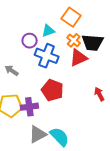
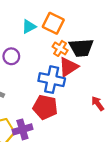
cyan triangle: (48, 31) -> (29, 27), moved
blue cross: (47, 56) -> (52, 80), moved

